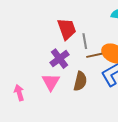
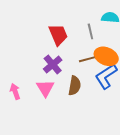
gray line: (85, 41) -> (90, 31), moved
pink arrow: (19, 93) -> (15, 91), moved

